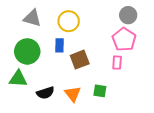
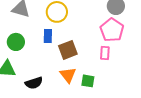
green circle: (27, 51) -> (16, 42), size x0.7
orange triangle: (73, 94) -> (68, 75), moved

